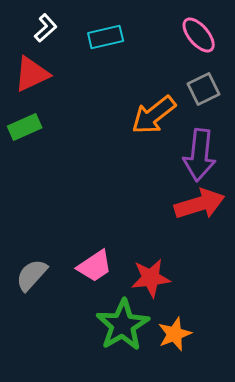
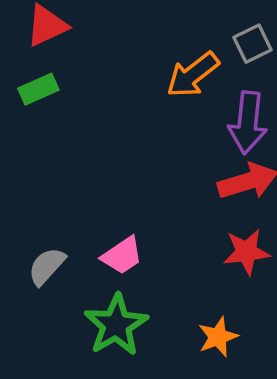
red star: (151, 278) -> (247, 252), moved
green star: (123, 325) -> (116, 325), moved

